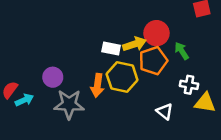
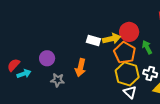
orange pentagon: (153, 61) -> (125, 53), turned -30
yellow hexagon: (122, 77) -> (127, 74), moved
gray star: (69, 104) -> (58, 80), size x0.6

